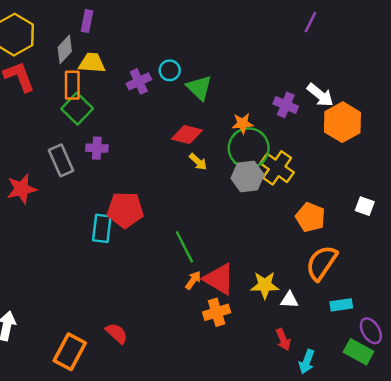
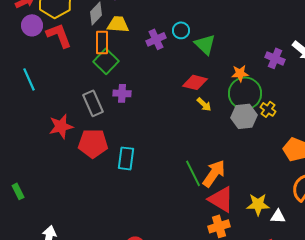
yellow cross: (277, 168) -> (268, 109), size x0.6
red pentagon: (125, 210) -> (93, 143), moved
orange arrow: (193, 280) -> (214, 173), moved, size x1.8

